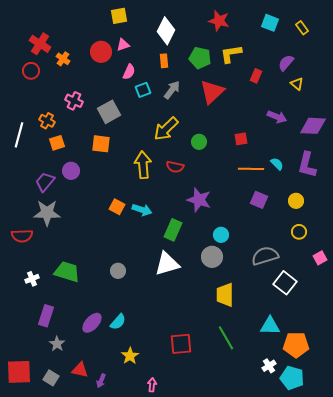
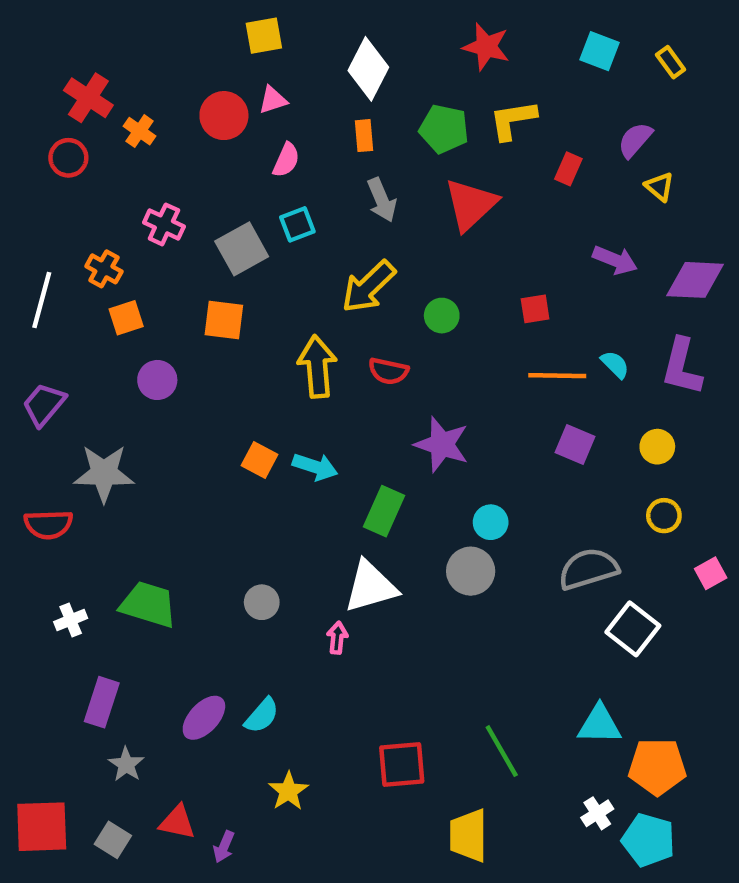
cyan square: (143, 90) -> (297, 224), moved
gray arrow: (172, 90) -> (382, 200), turned 120
purple trapezoid: (45, 182) -> (44, 404), moved
yellow trapezoid: (225, 295) -> (468, 836), moved
pink arrow: (152, 385) -> (337, 638), moved

